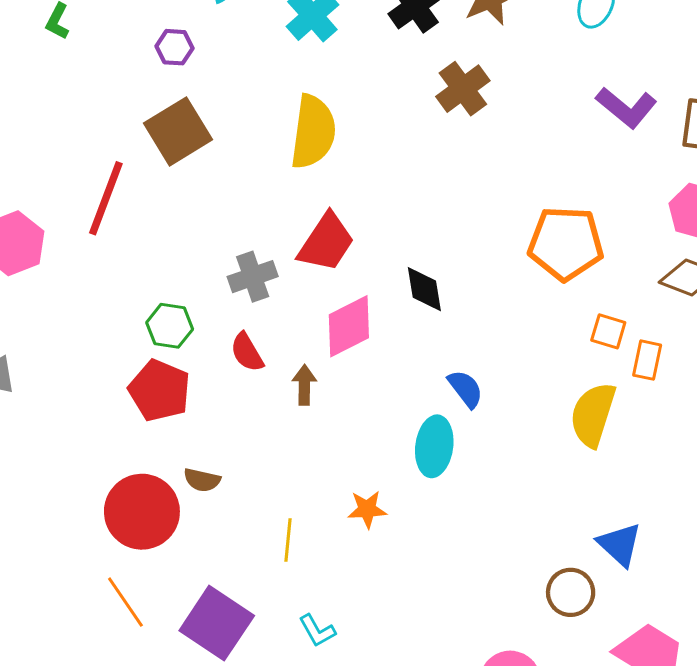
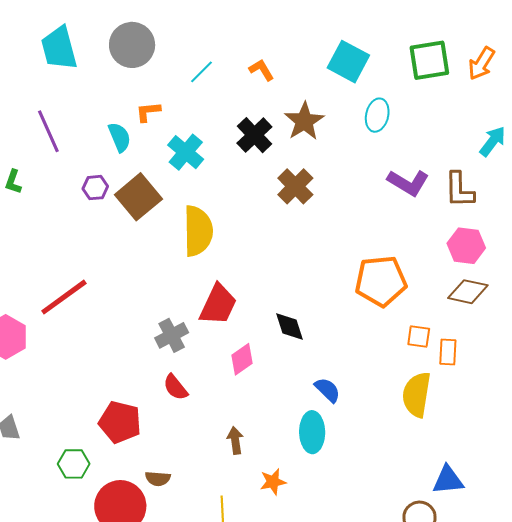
brown square: (178, 131) -> (138, 197), moved
red line: (106, 198) -> (64, 297), turned 42
green hexagon: (170, 326) -> (74, 464), moved
pink diamond: (349, 326) -> (242, 359), size x0.7
brown arrow: (304, 385) -> (235, 440), moved
blue triangle: (620, 545) -> (448, 480), turned -40

